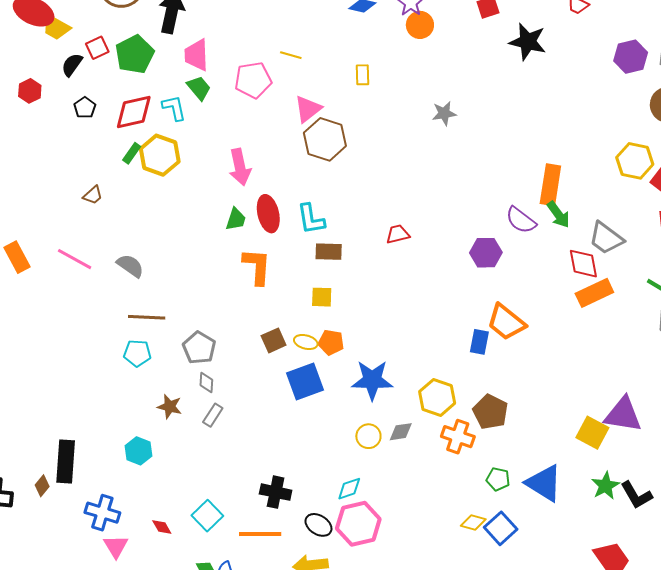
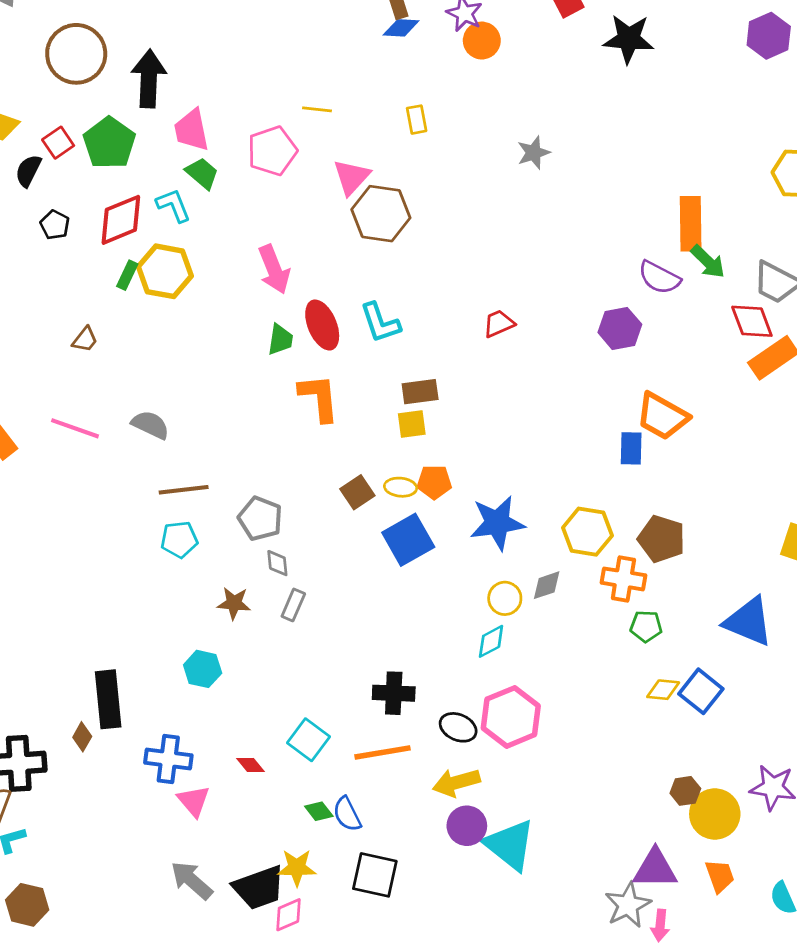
brown rectangle: (329, 252) -> (420, 392), moved
green pentagon: (498, 479) -> (646, 626), moved
cyan diamond: (349, 489) -> (491, 641), moved

